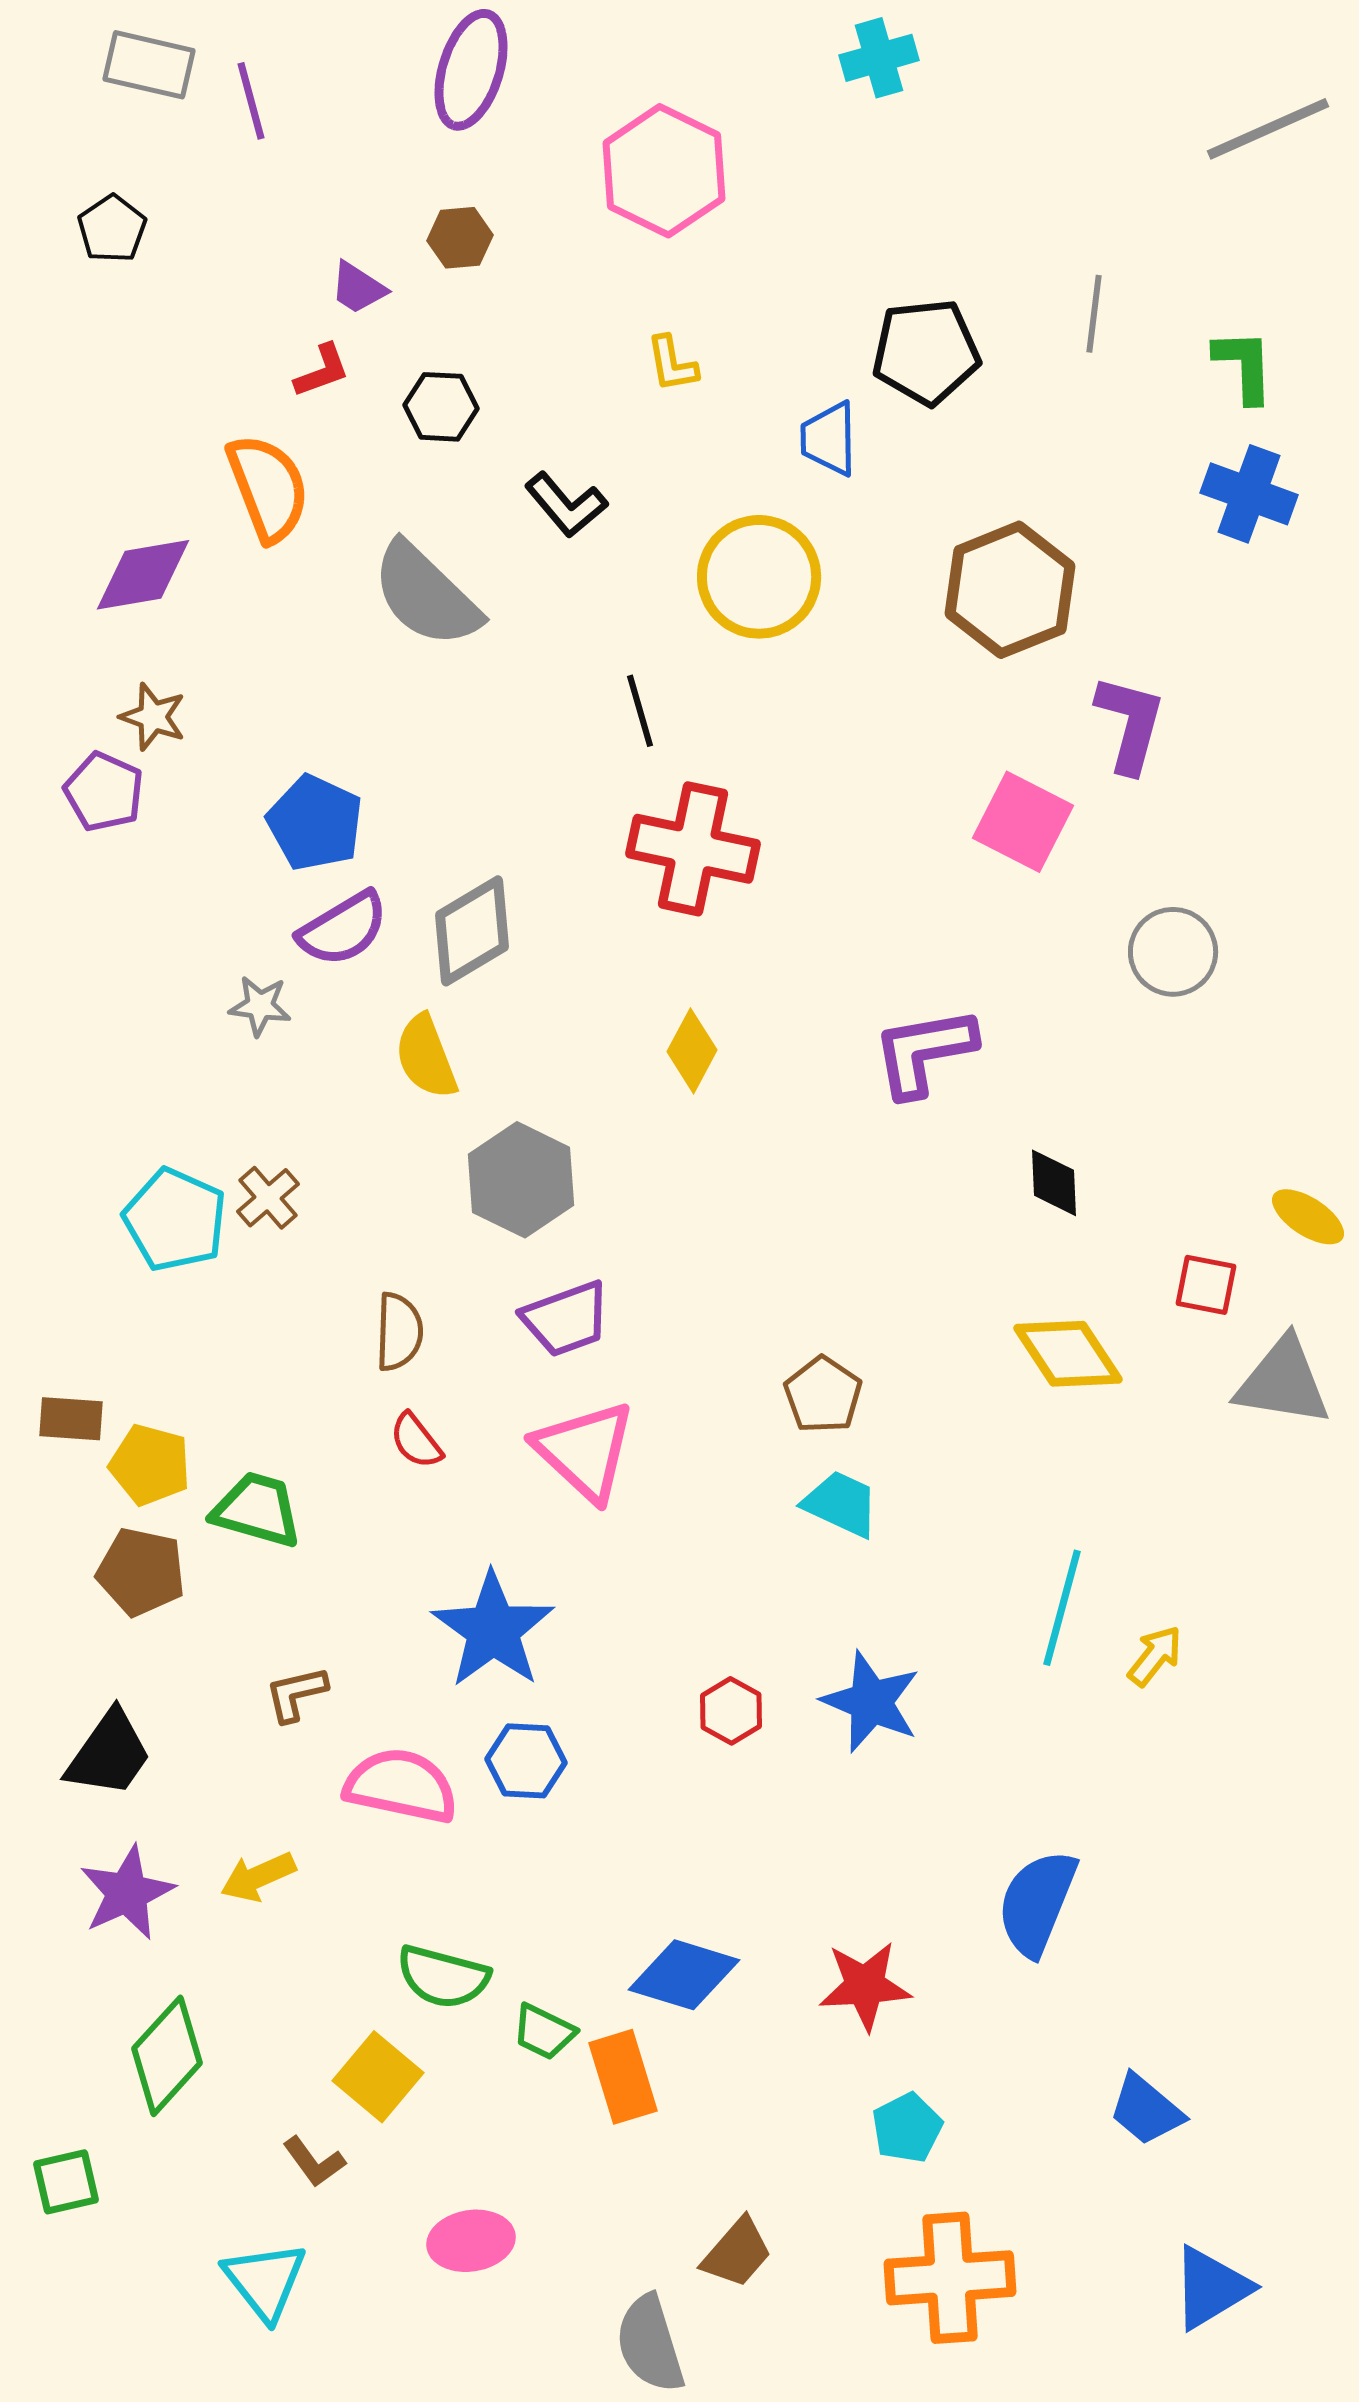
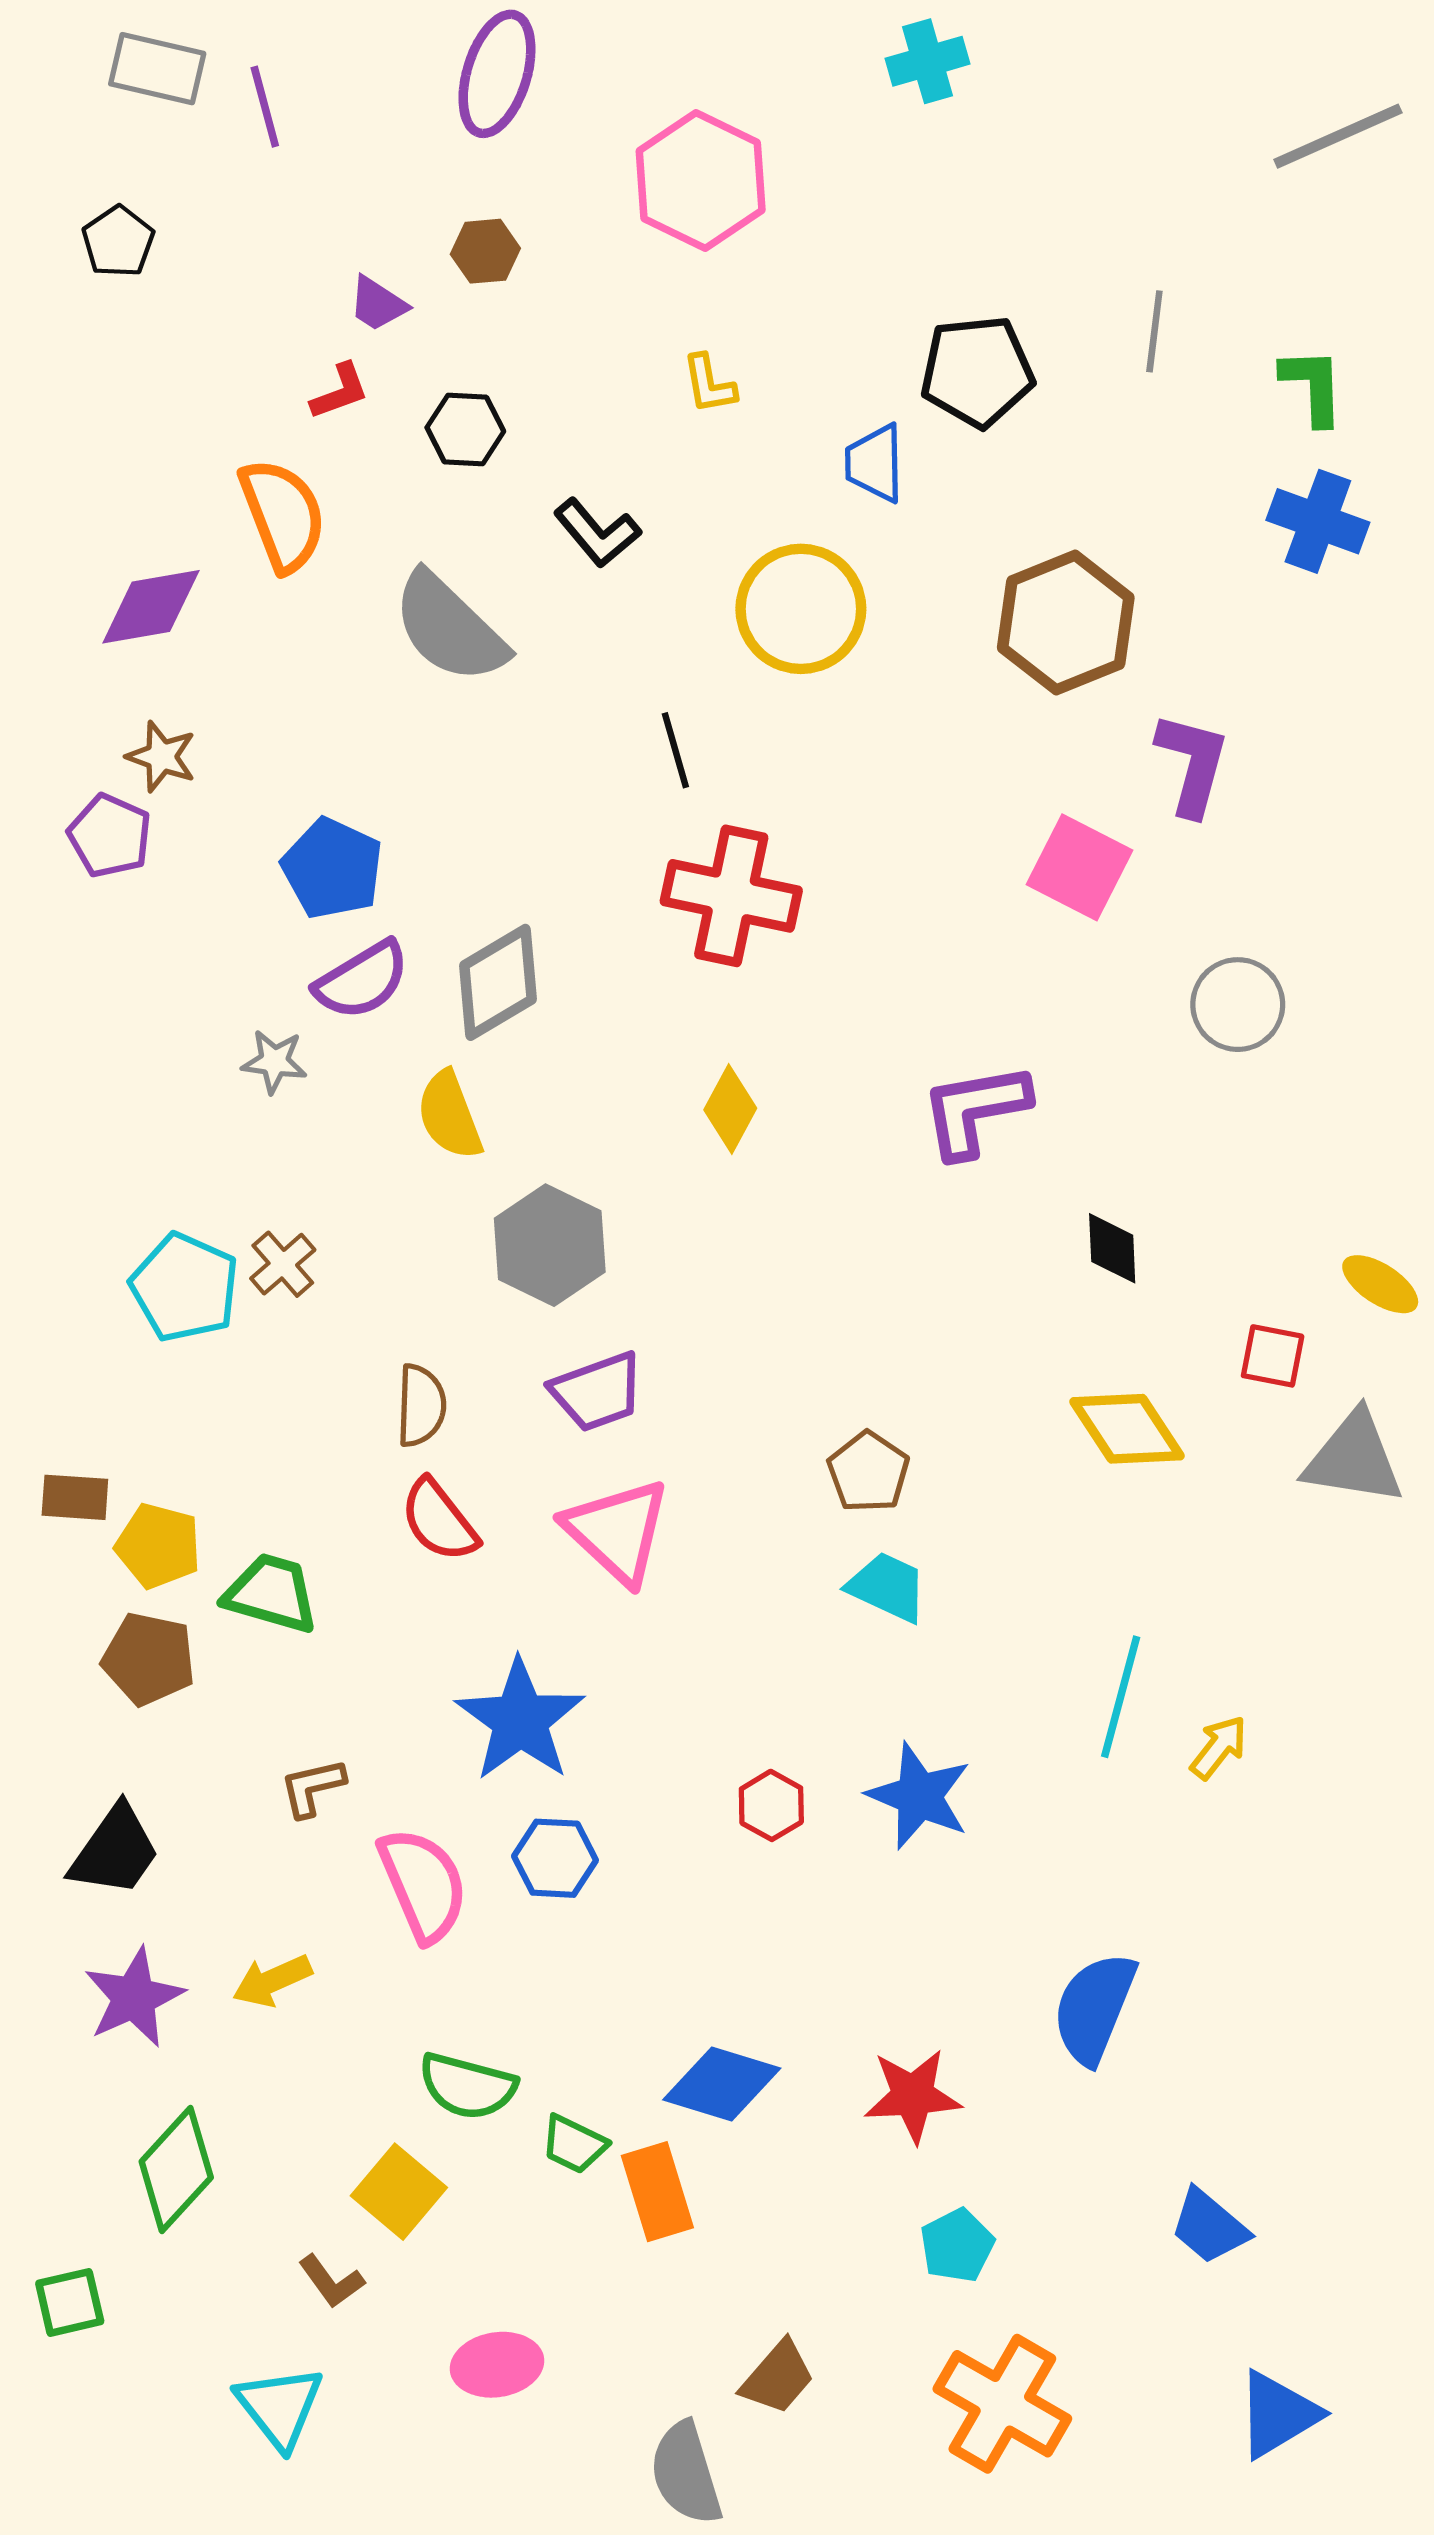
red semicircle: (416, 1441) -> (439, 1521), size x1.4
pink semicircle: (401, 1786) -> (423, 1885), turned 55
orange cross: (950, 2278) -> (1002, 2404), turned 34

